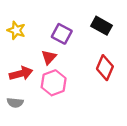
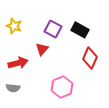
black rectangle: (101, 26) -> (80, 30), moved
pink hexagon: (54, 83) -> (62, 87), moved

